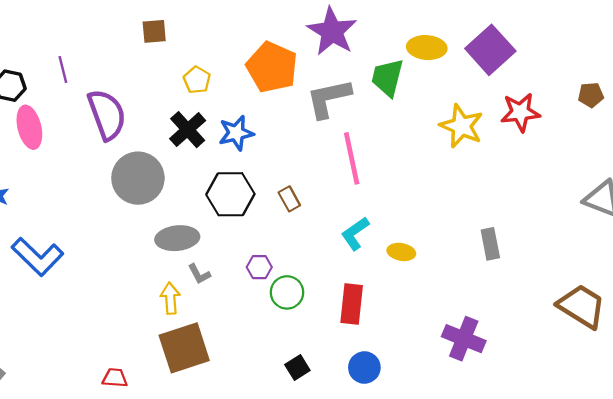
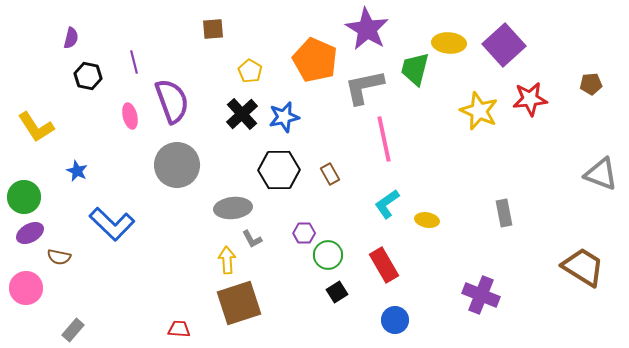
pink ellipse: (29, 127) -> (130, 116), moved, size x0.7
gray circle: (138, 178) -> (177, 165), moved
red rectangle: (352, 304) -> (384, 265), turned -36
black square: (297, 367) -> (337, 292), moved

